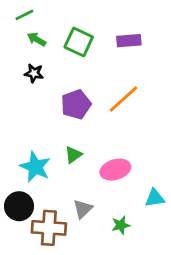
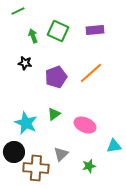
green arrow: (37, 39) -> (33, 36), moved, turned 40
black star: (34, 73) -> (25, 63), moved
pink ellipse: (115, 170) -> (85, 125), turned 40

